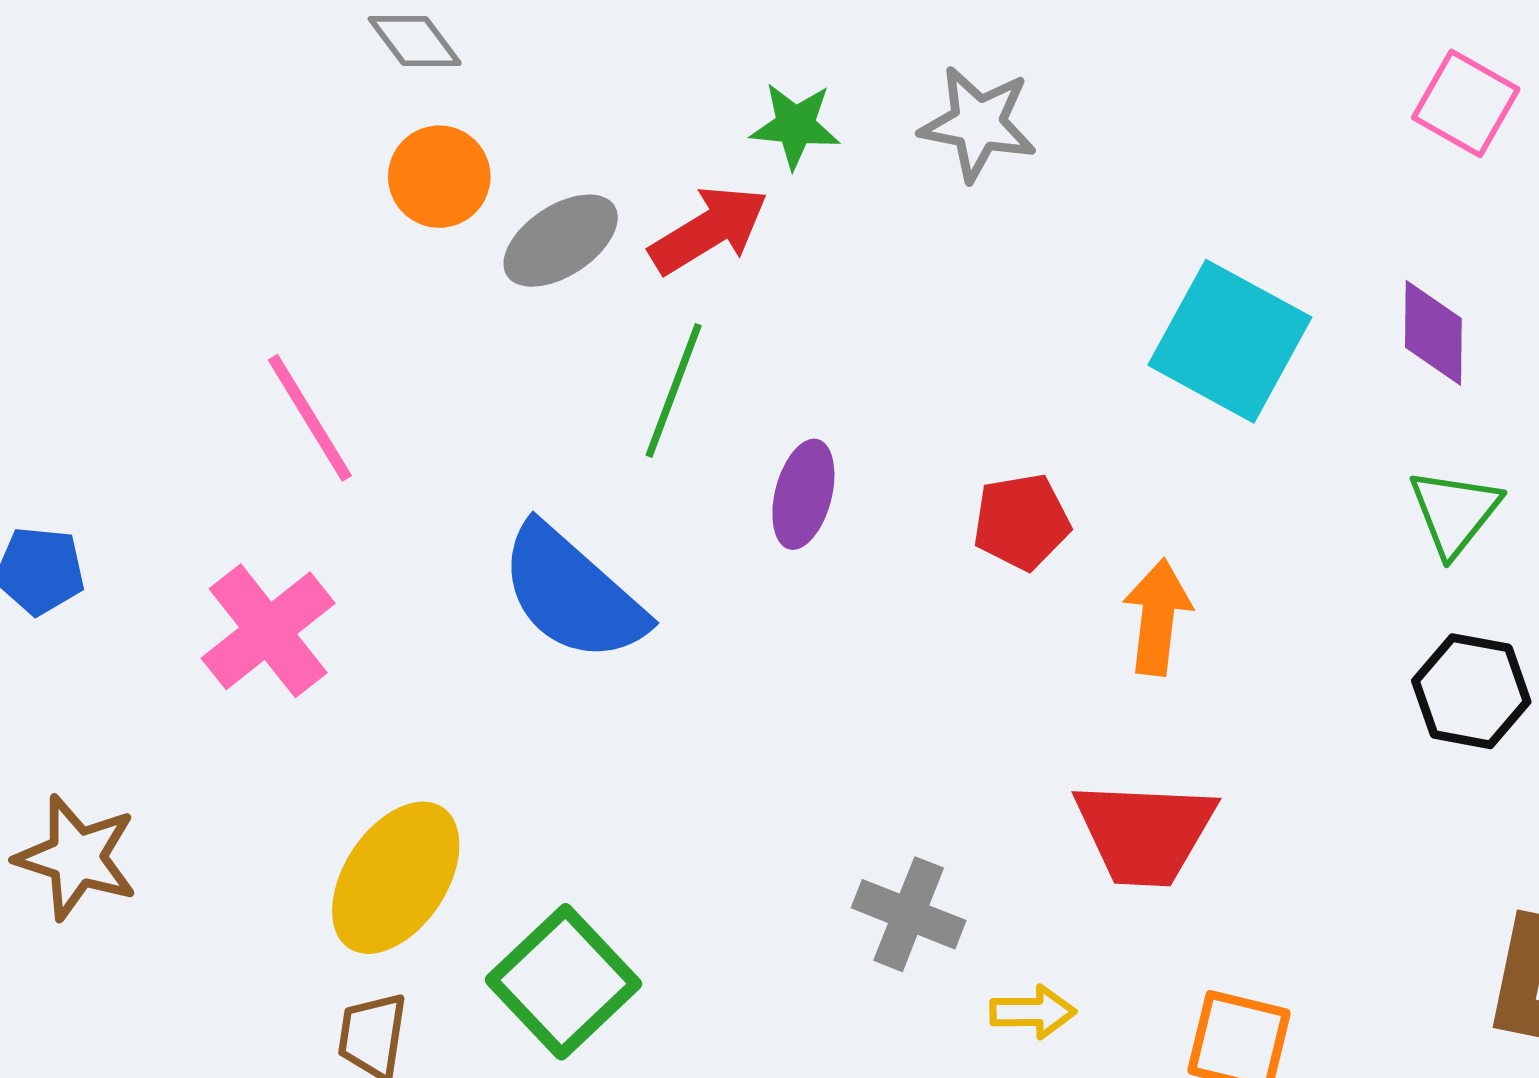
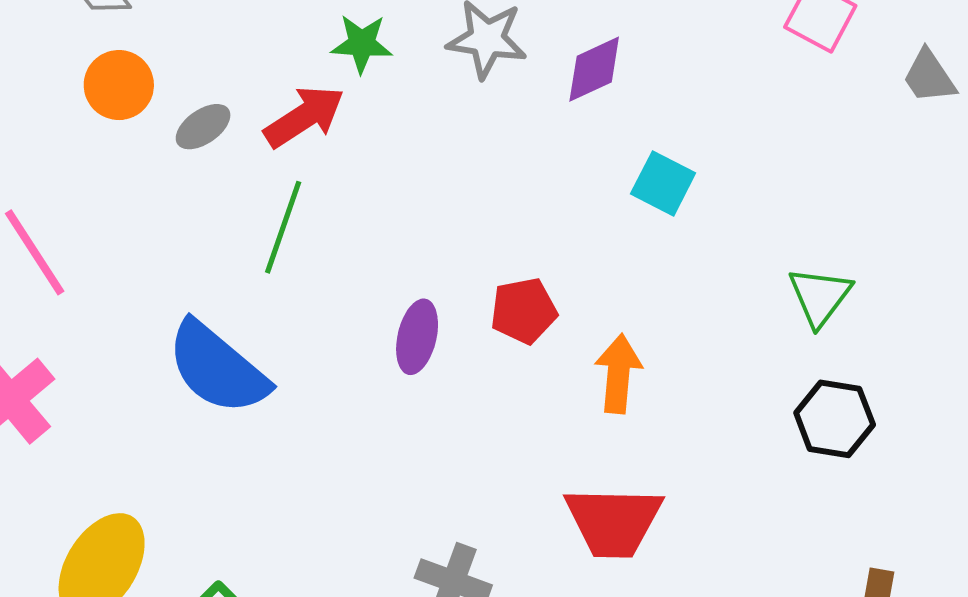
gray ellipse: (561, 241) -> (203, 127), size x0.7
purple diamond: (1433, 333) -> (594, 69), moved, turned 66
cyan square: (1230, 341) -> (663, 183), size x0.6
purple ellipse: (803, 494) -> (417, 337), moved

